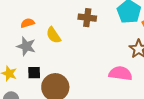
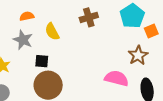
brown cross: (87, 18) -> (89, 17), turned -30
black square: (34, 73) -> (42, 61), moved

